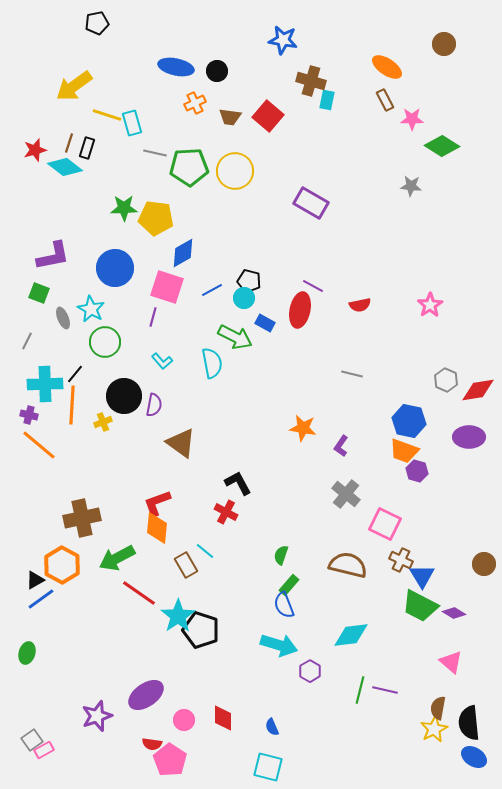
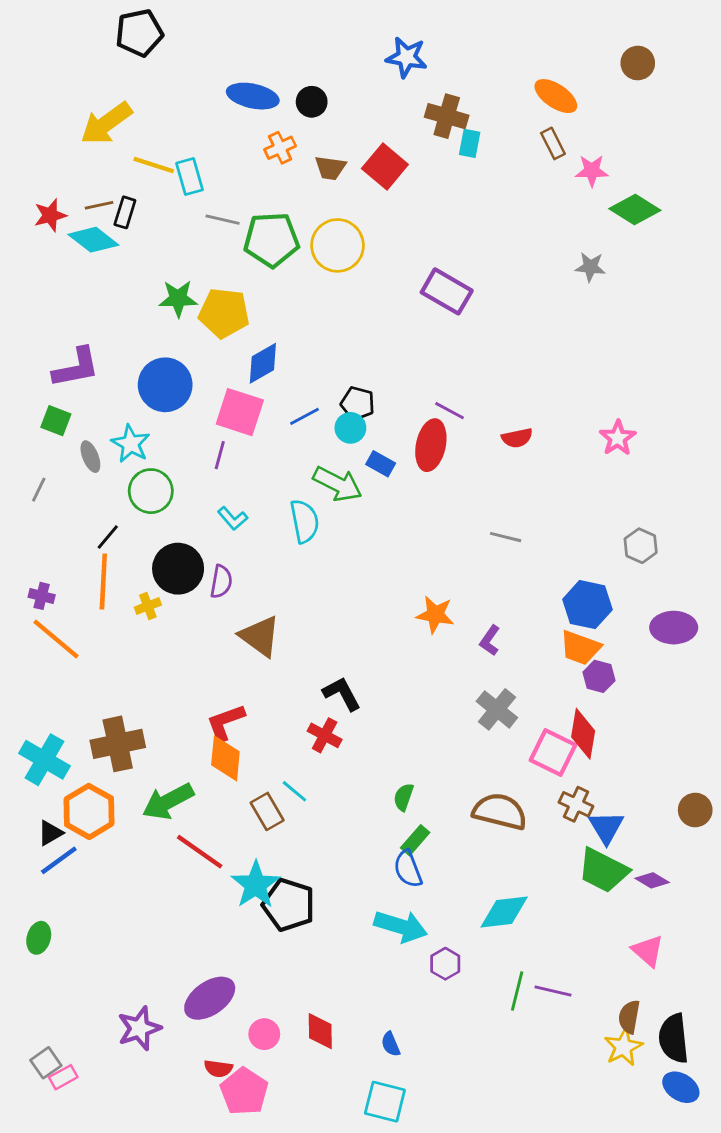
black pentagon: (97, 23) -> (139, 33), size x1.4
brown line: (69, 143) -> (99, 205), turned 60
cyan cross: (45, 384) -> (44, 760), moved, turned 32
red diamond: (478, 390) -> (583, 734), moved, turned -72

